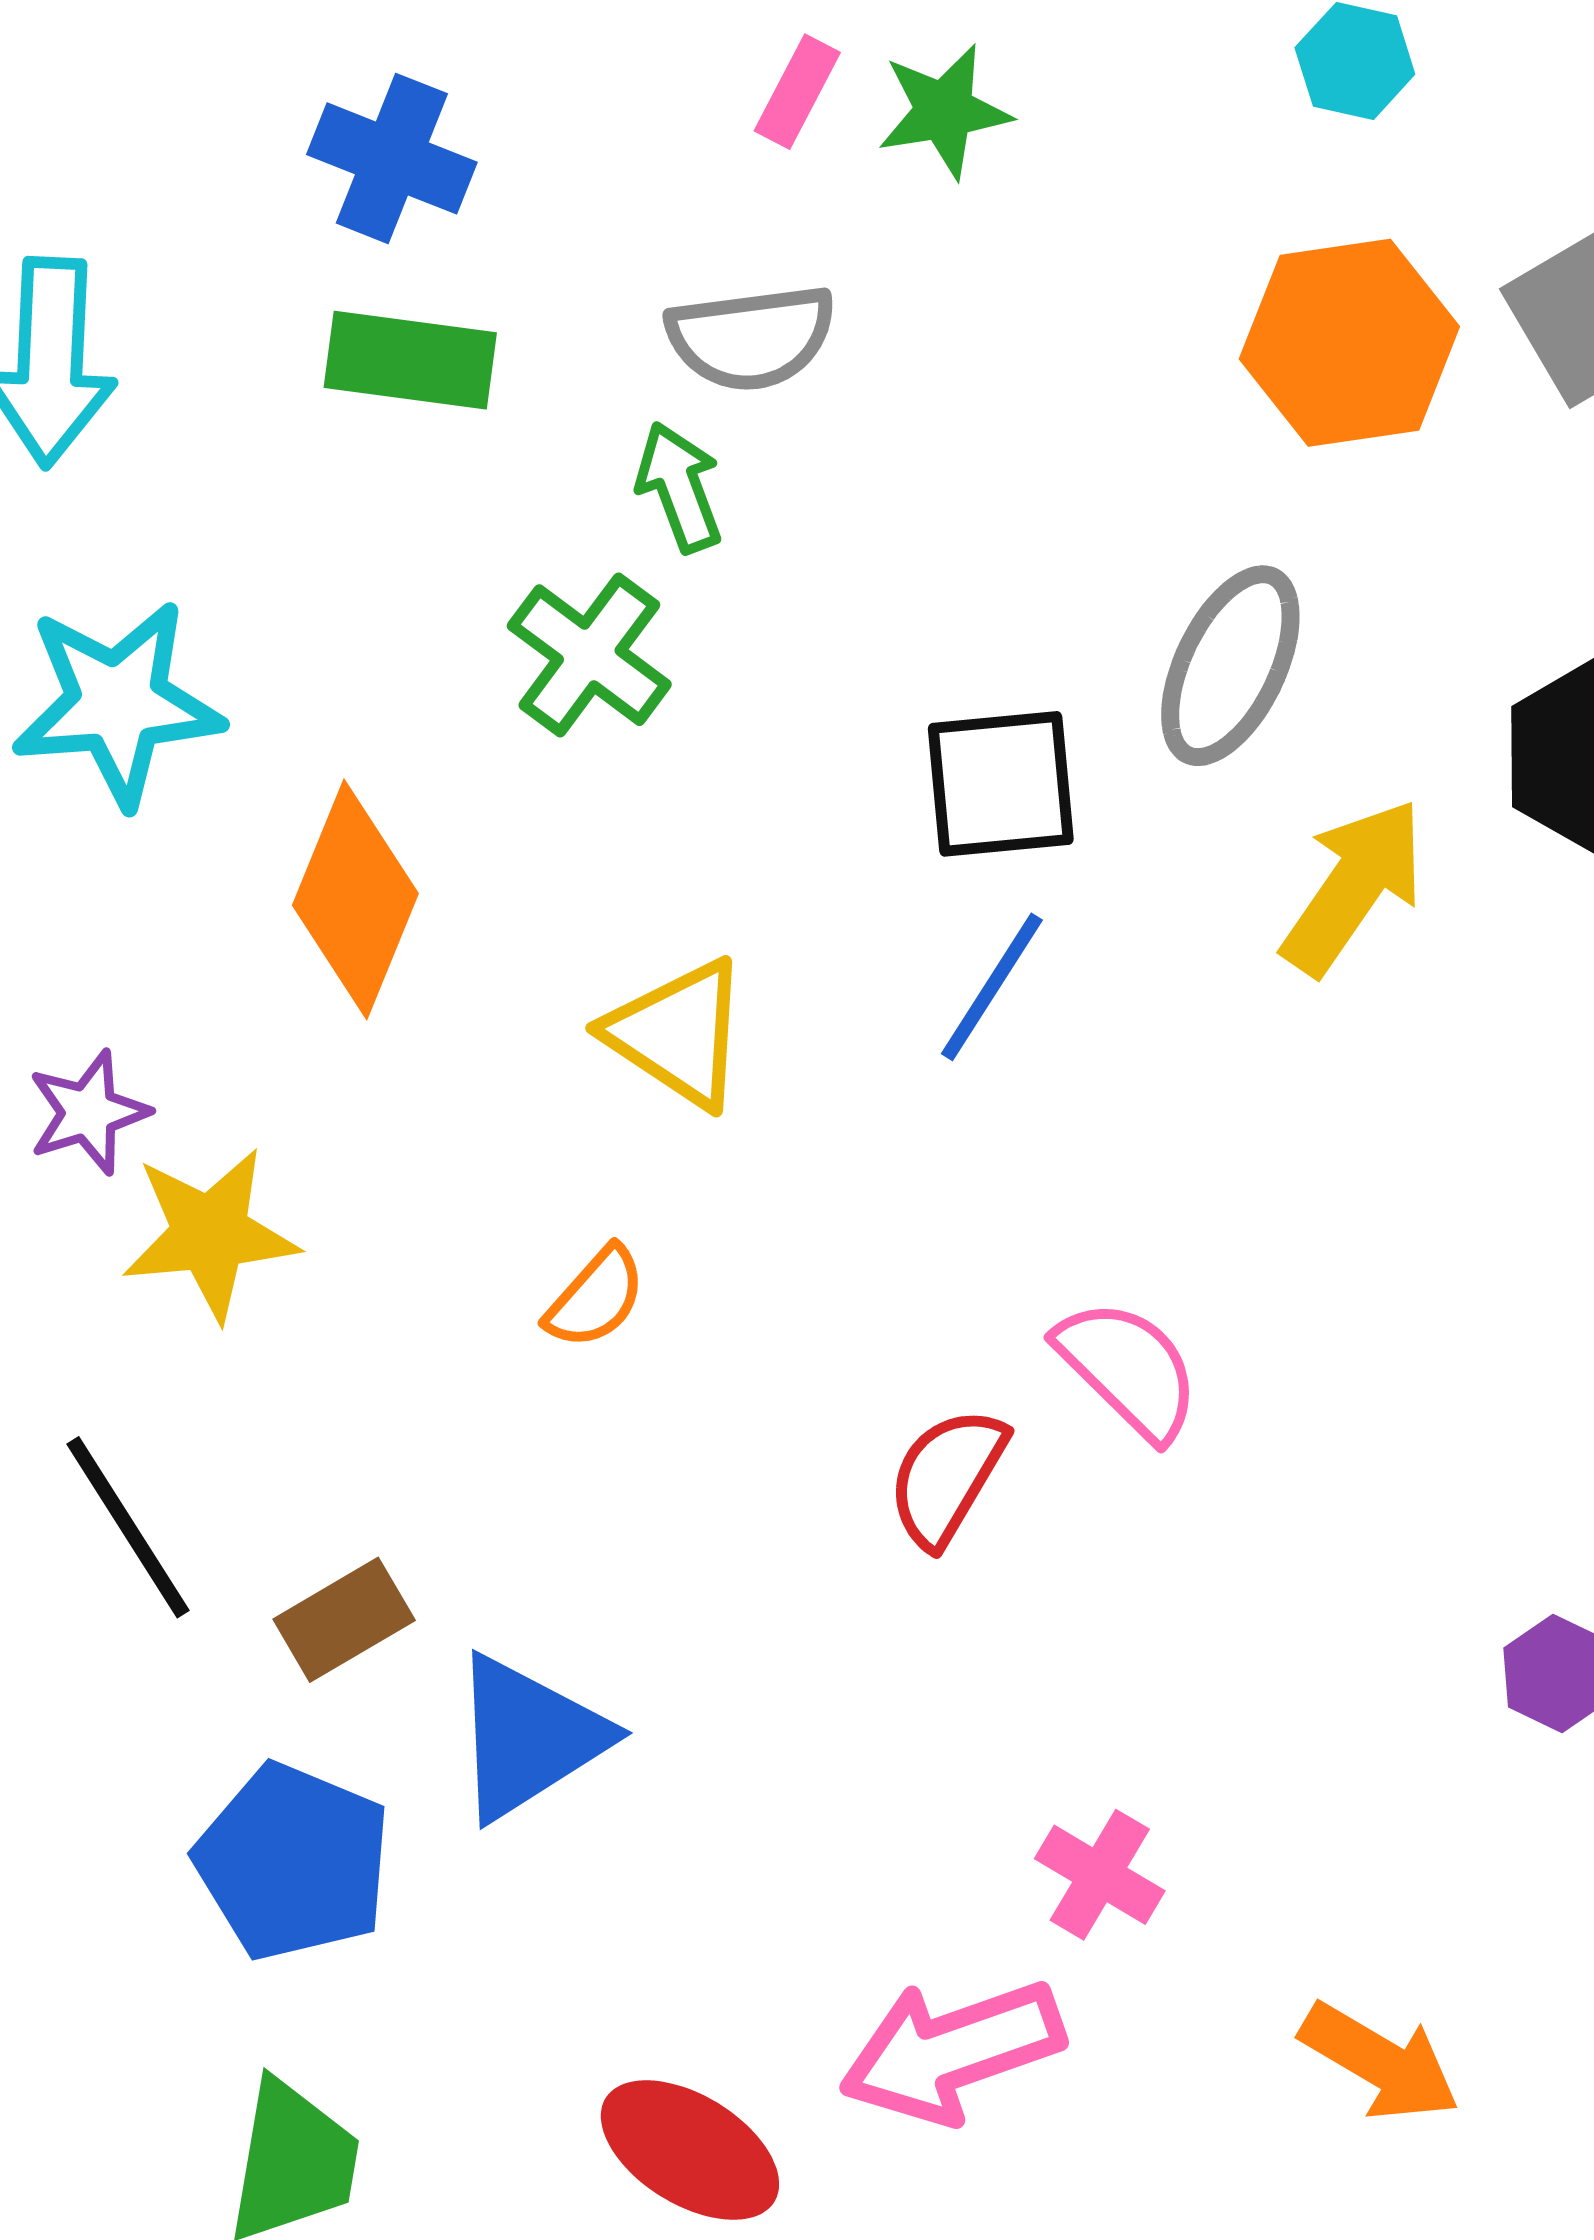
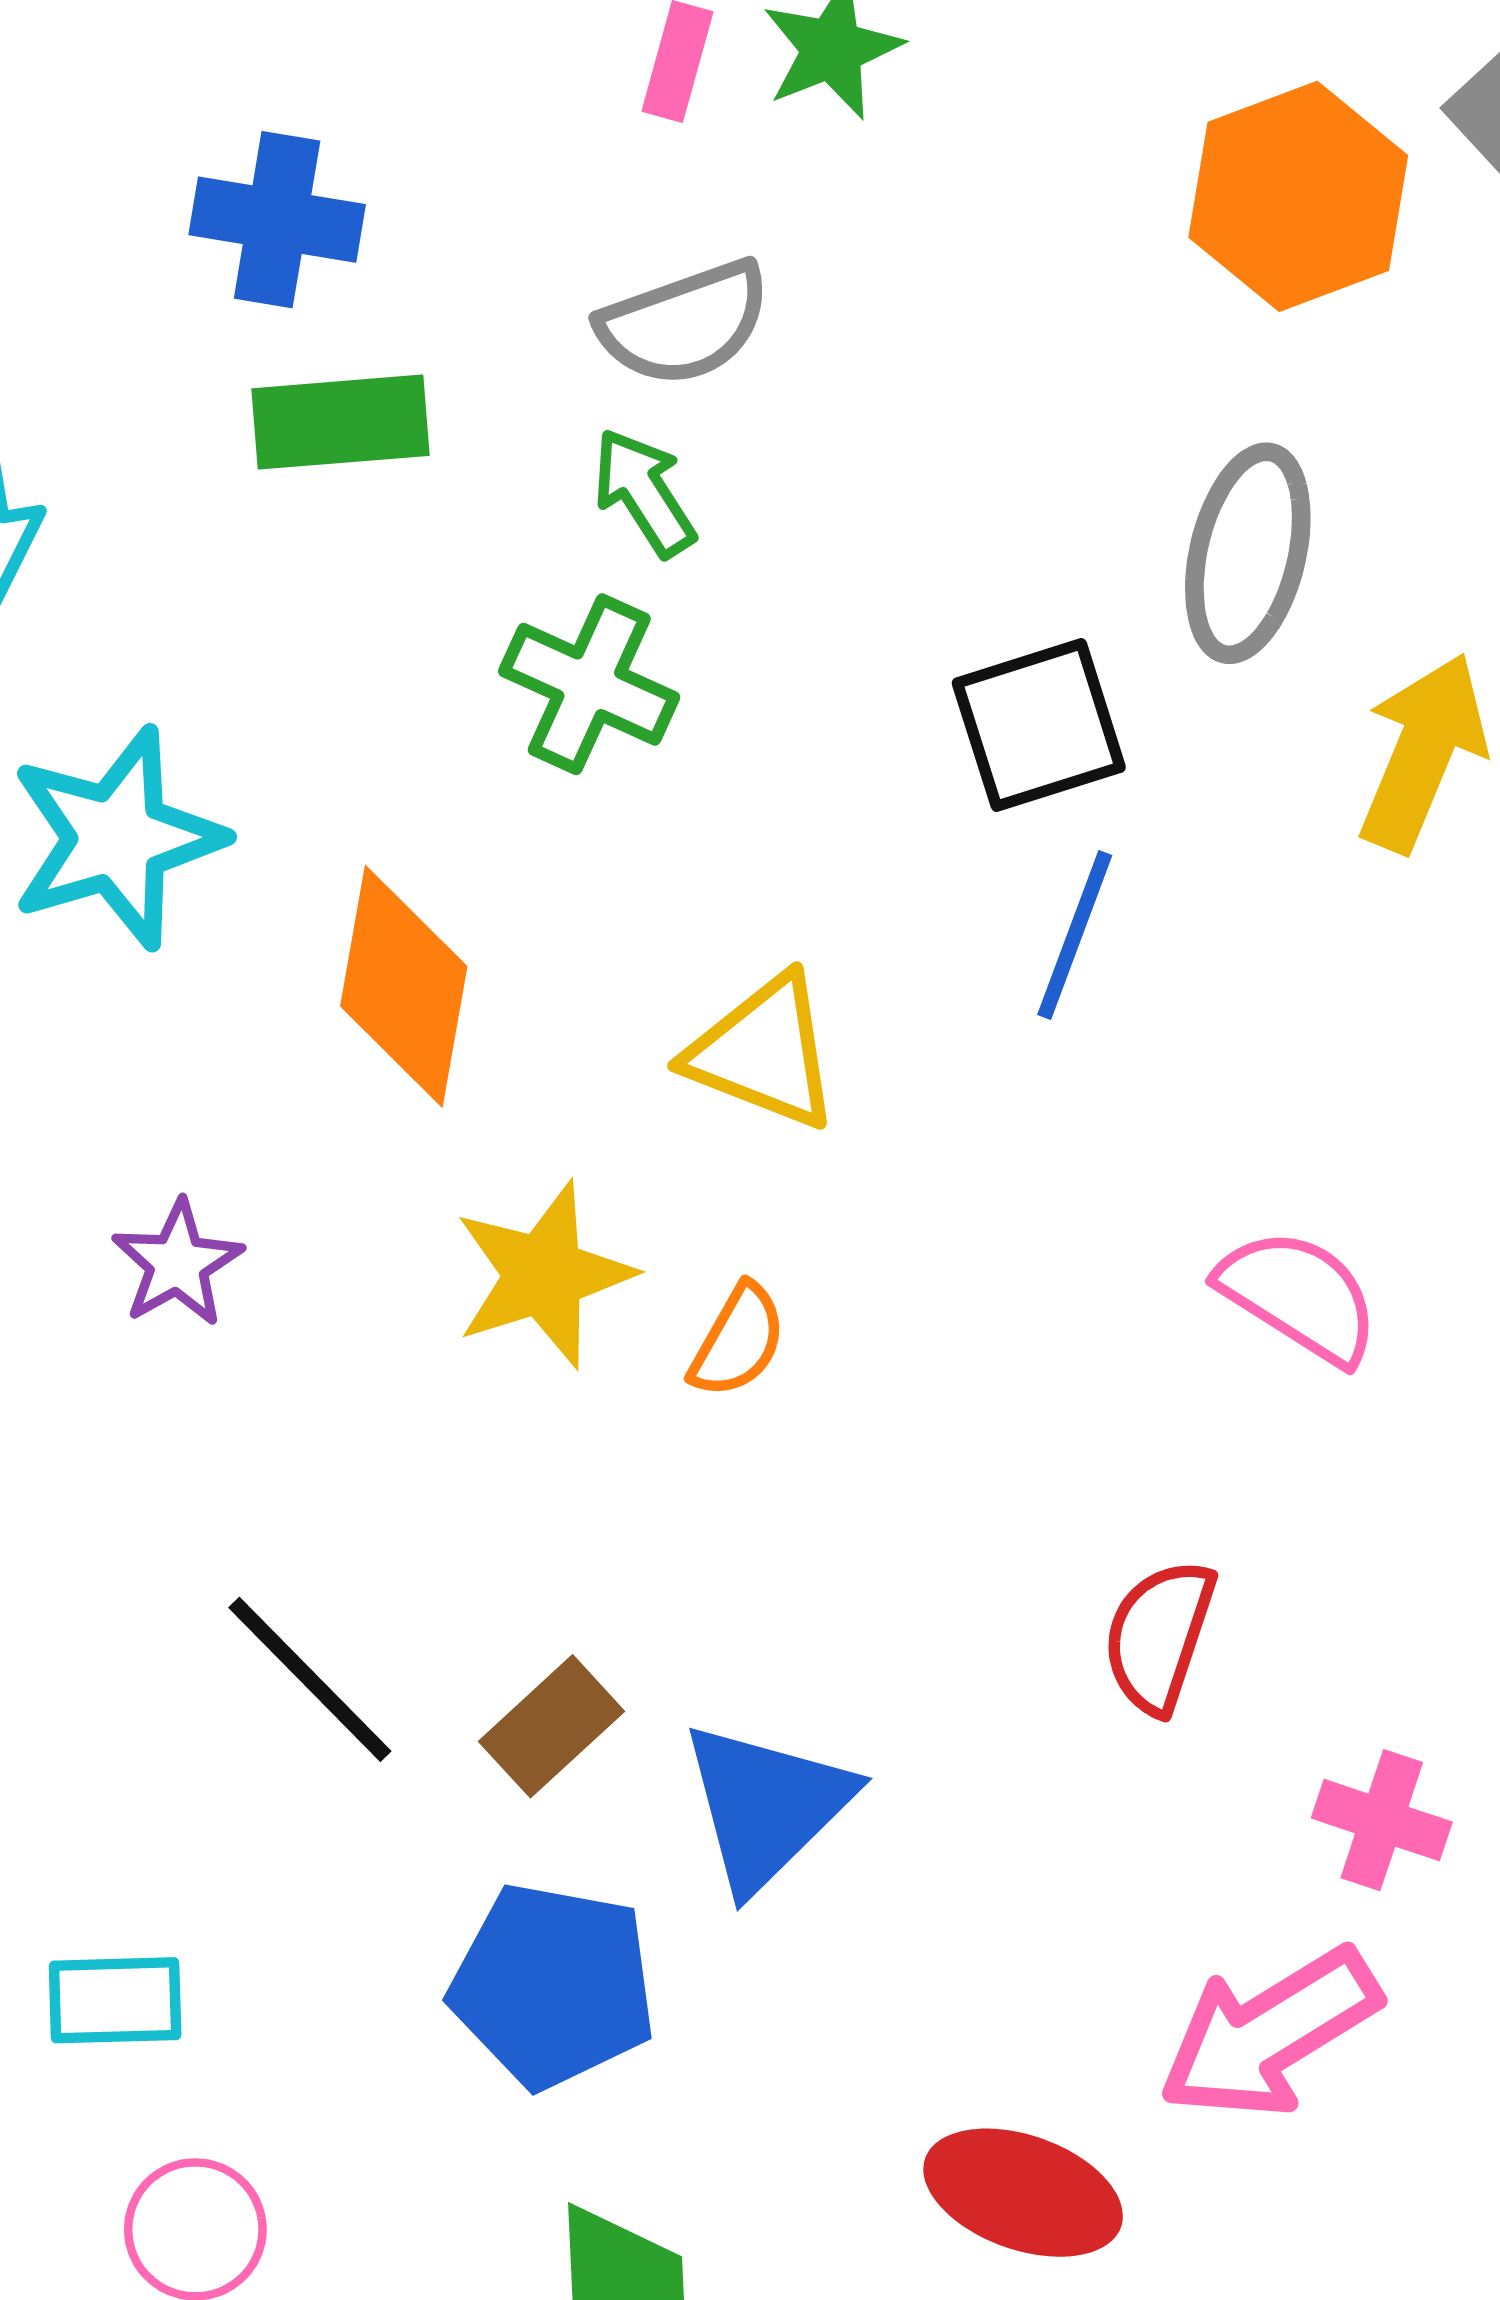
yellow star: (210, 1234) -> (544, 1275), moved
red semicircle: (947, 1477) -> (1159, 1636), moved

